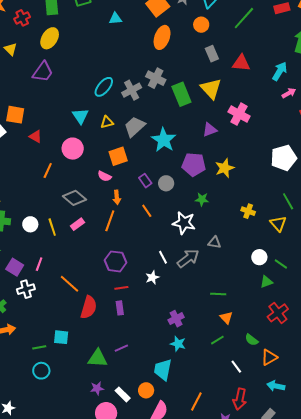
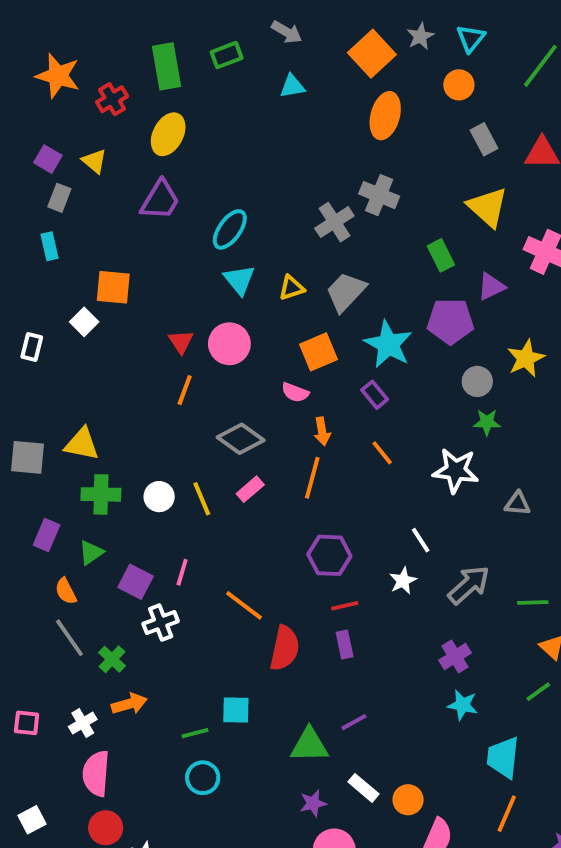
cyan ellipse: (104, 87) -> (230, 229), moved
green rectangle: (181, 94) -> (441, 255), moved, size x0.7
red triangle: (36, 136) -> (181, 342), moved, turned 32
cyan star: (164, 140) -> (388, 344), moved
purple pentagon: (194, 164) -> (450, 321), moved
gray circle: (166, 183) -> (477, 381), moved
gray arrow: (188, 258) -> (469, 585), moved
cyan trapezoid: (163, 370) -> (503, 757), moved
white rectangle: (123, 394) -> (363, 788), moved

